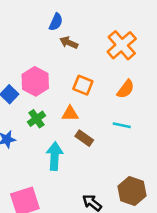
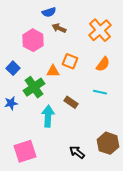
blue semicircle: (56, 22) -> (49, 12), turned 48
pink hexagon: (35, 81) -> (33, 40), moved
orange triangle: (70, 114) -> (53, 71), moved
green cross: (37, 119) -> (34, 87), size x1.5

